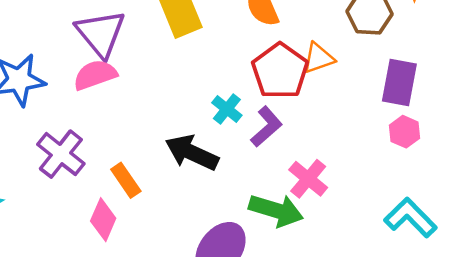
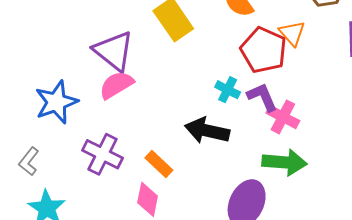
orange triangle: (319, 58) -> (292, 33), turned -40
purple L-shape: (266, 127) -> (262, 97), turned -60
pink cross: (308, 179) -> (283, 117), moved

